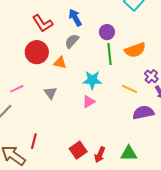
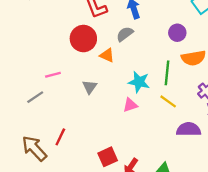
purple circle: (107, 32) -> (177, 33), moved
green line: (109, 54) -> (167, 73), moved
yellow line: (130, 89) -> (168, 101), moved

